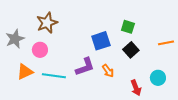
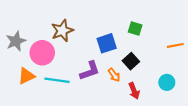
brown star: (47, 23) -> (62, 31), moved
pink circle: (40, 50) -> (42, 53), size x1.5
black square: (131, 50) -> (131, 61), moved
red arrow: (136, 88) -> (134, 91), moved

